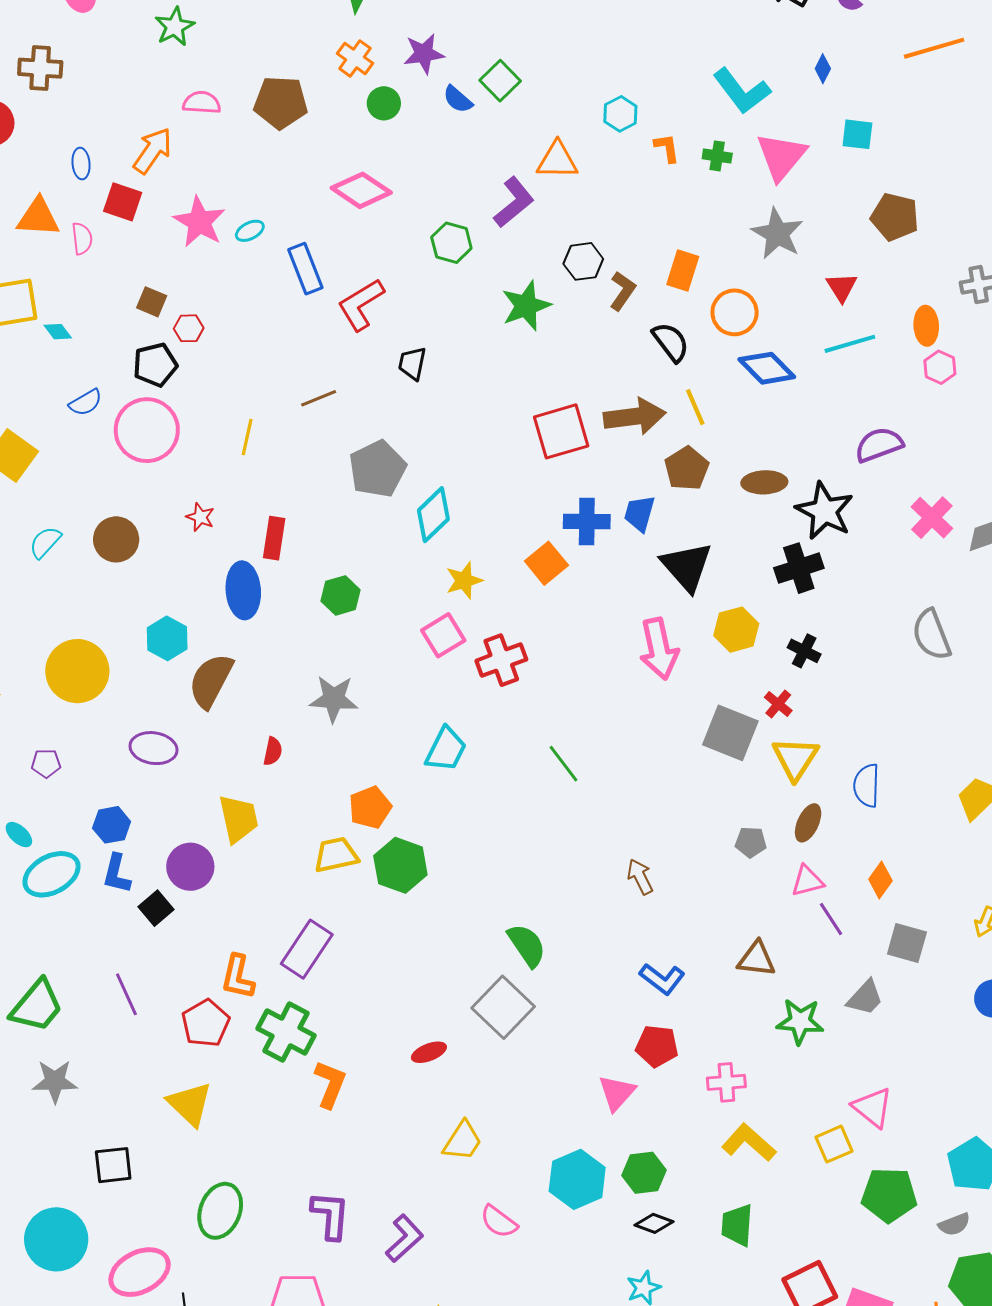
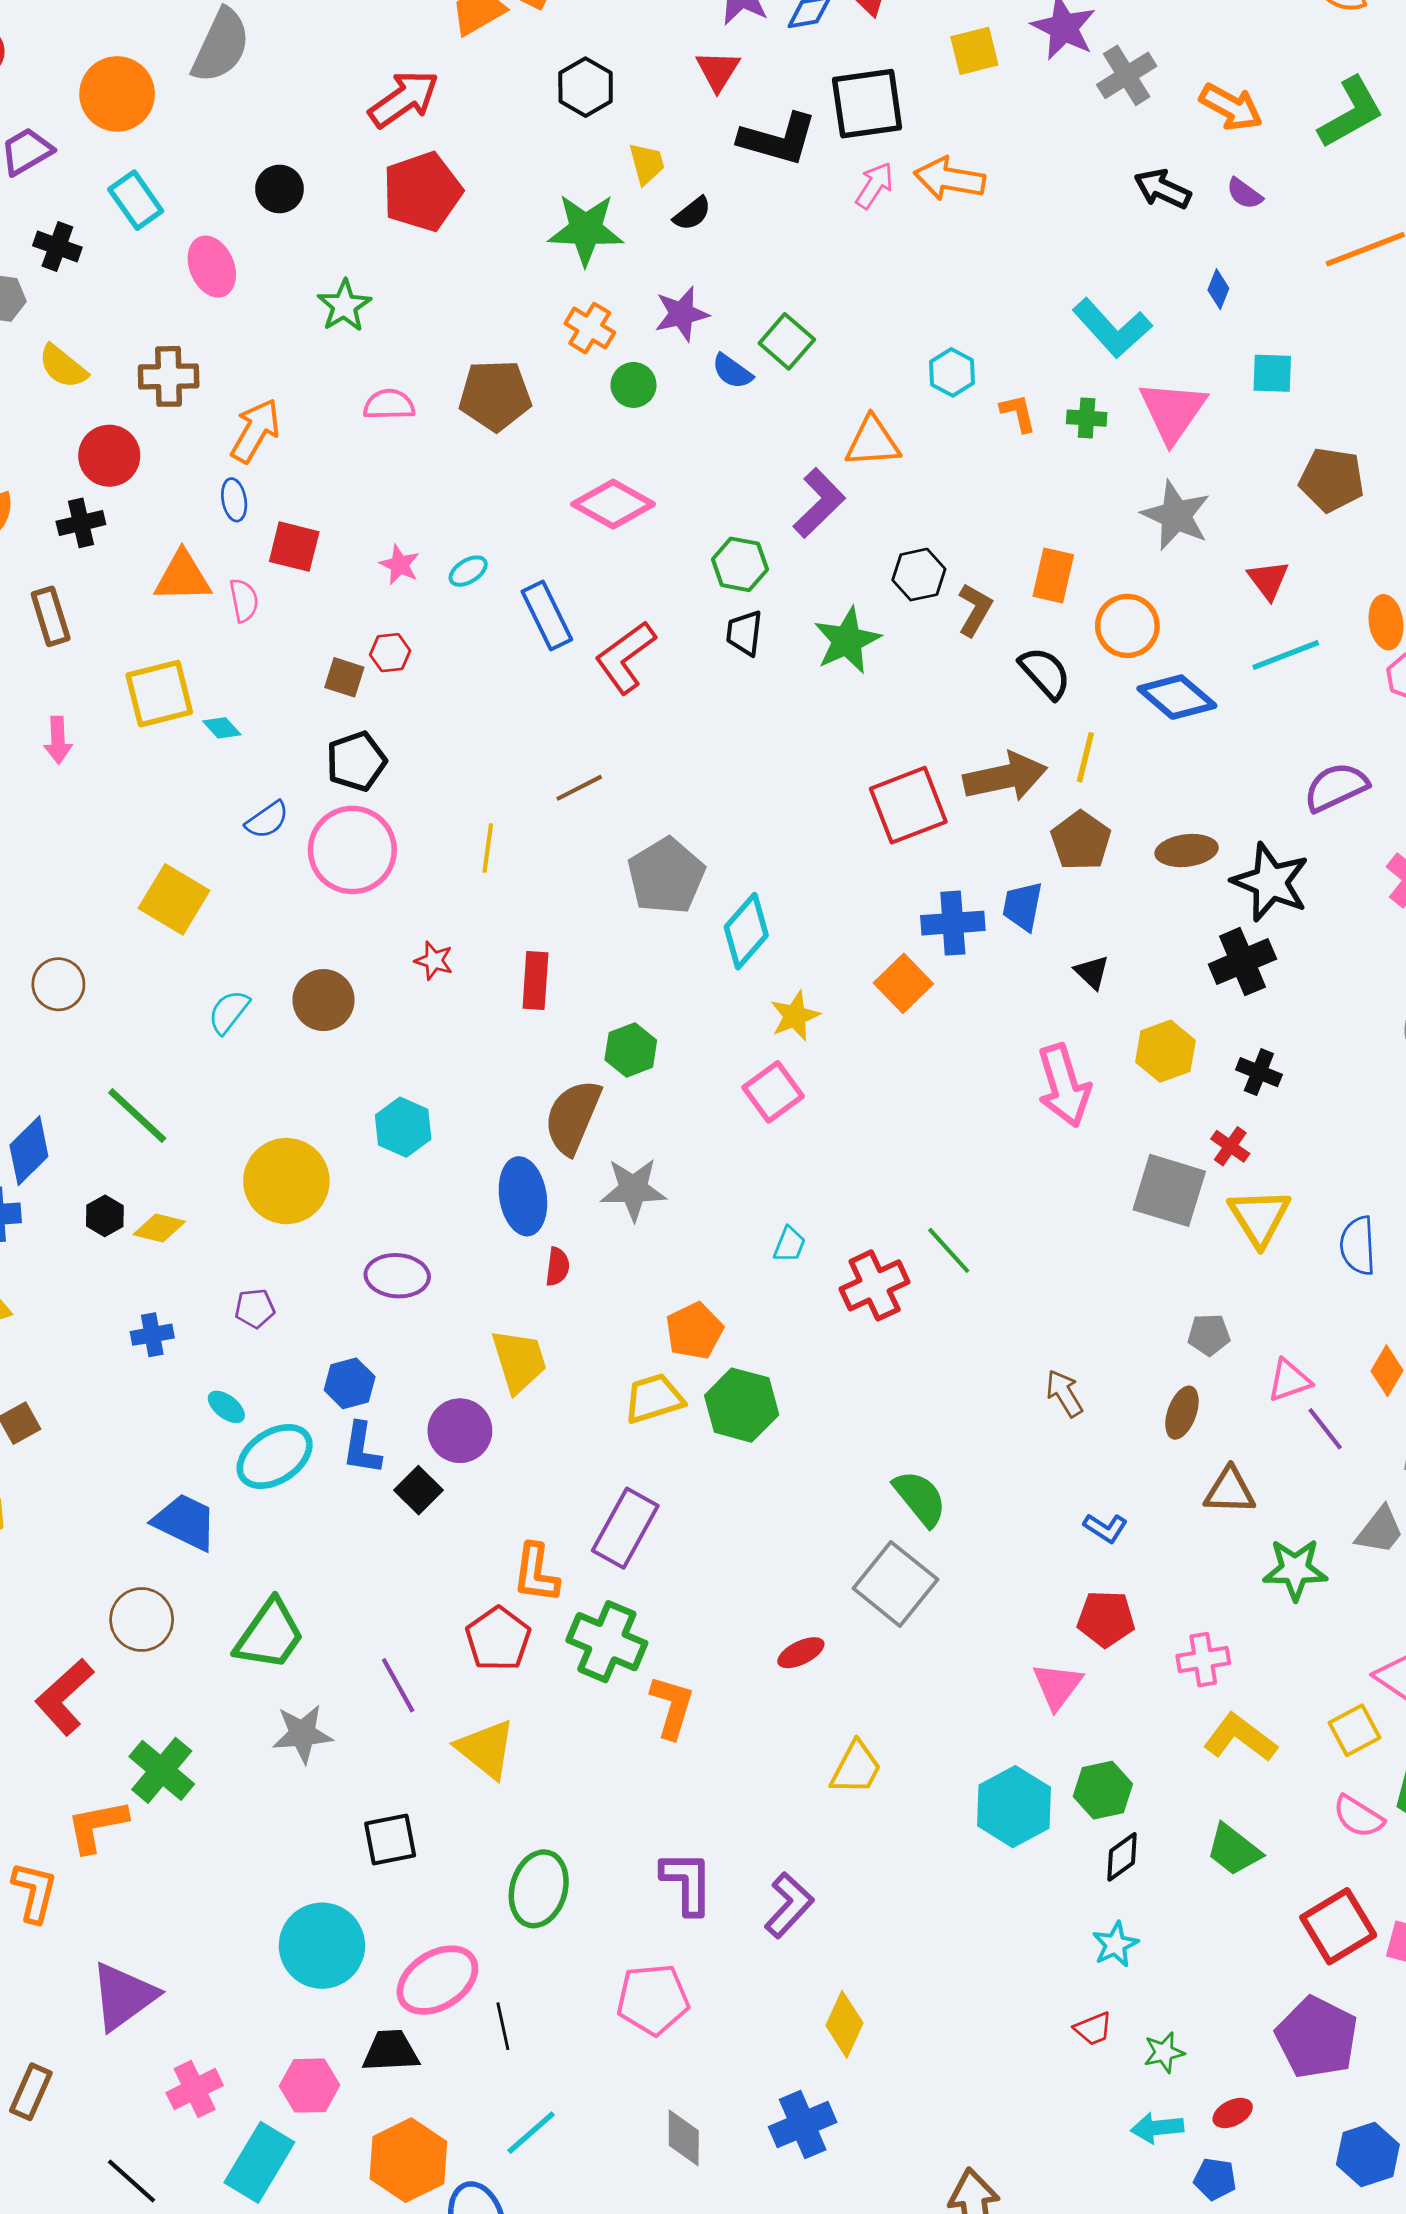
orange arrow: (153, 151) -> (255, 431), moved
pink star: (199, 222) -> (400, 565), size x0.6
red hexagon: (189, 328) -> (390, 653), moved
black trapezoid: (412, 363) -> (744, 633), moved
yellow line: (695, 407) -> (1085, 757), turned 42
black triangle: (687, 567) -> (1092, 972), size x0.5
blue ellipse: (243, 590) -> (523, 1196), moved
red cross: (501, 660) -> (875, 1285), moved
brown semicircle: (211, 681) -> (573, 1117), moved
cyan trapezoid: (446, 749) -> (789, 1245), size x0.6
brown ellipse: (808, 823) -> (1182, 1413), moved
blue L-shape: (662, 979) -> (1105, 1528), size x0.7
purple line: (126, 994) -> (398, 1685), moved
pink semicircle: (499, 1222) -> (1358, 1817), moved
black diamond: (654, 1223) -> (1122, 1857), turned -51
green trapezoid: (737, 1225) -> (1234, 1850), turned -51

